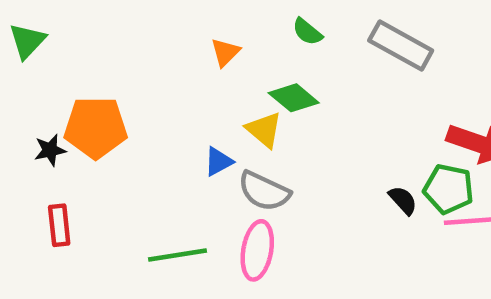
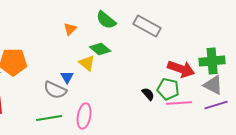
green semicircle: (307, 32) -> (106, 20), size x1.5
blue triangle: (219, 162) -> (67, 77), turned -32
gray semicircle: (264, 191) -> (55, 90), moved

